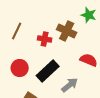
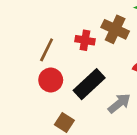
brown line: (17, 31) -> (47, 50), moved

